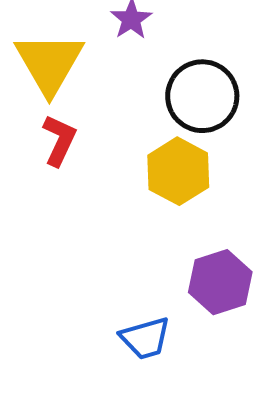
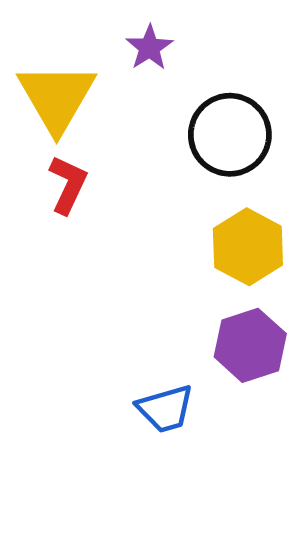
yellow hexagon: (178, 171) -> (248, 247), moved

